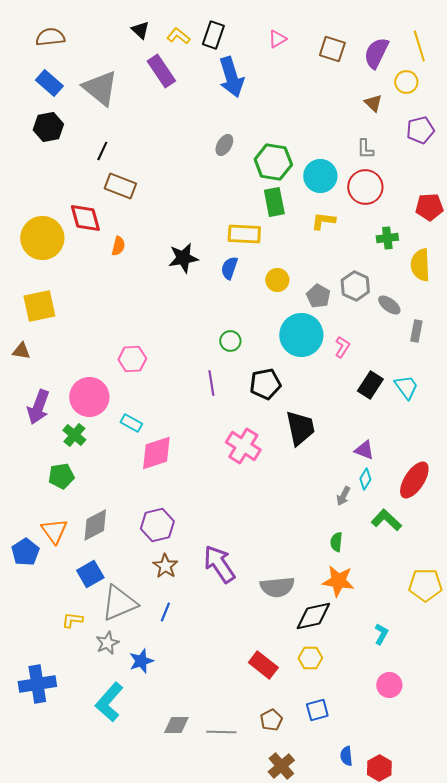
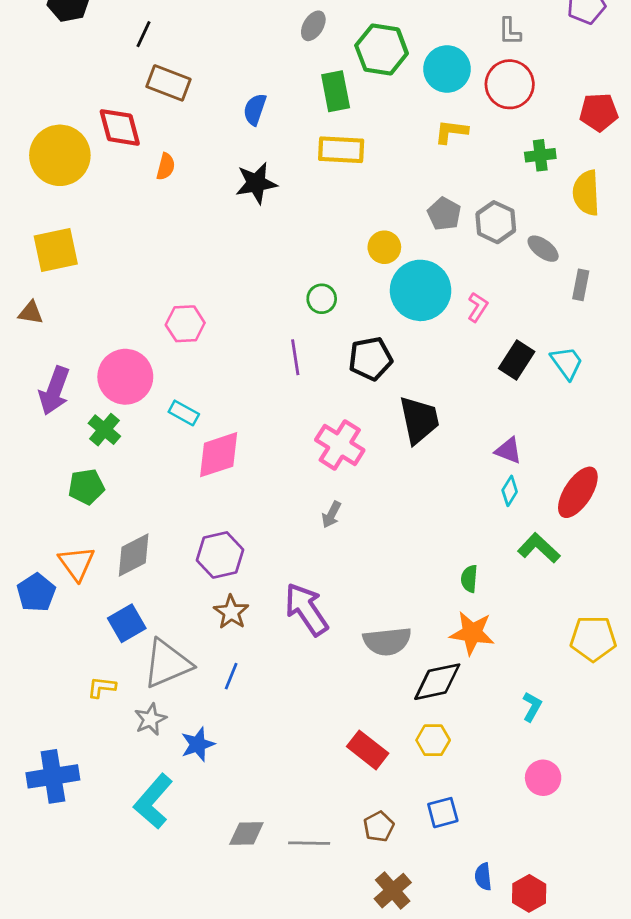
green rectangle: (274, 202) -> (336, 91), moved
blue semicircle: (229, 268) -> (255, 109), moved
yellow circle: (277, 280) -> (384, 247), moved
gray pentagon: (318, 296) -> (444, 214), moved
gray arrow: (343, 496) -> (331, 515), moved

